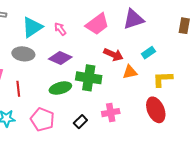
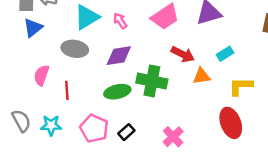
purple diamond: (60, 58) -> (119, 56), turned -35
pink cross: (111, 113) -> (173, 137), moved, turned -36
black rectangle: (80, 122) -> (126, 132), moved

